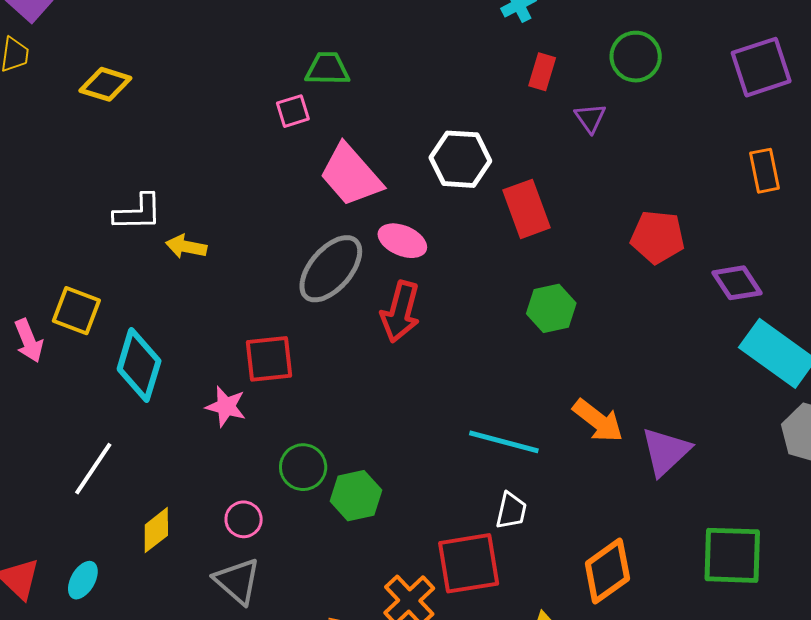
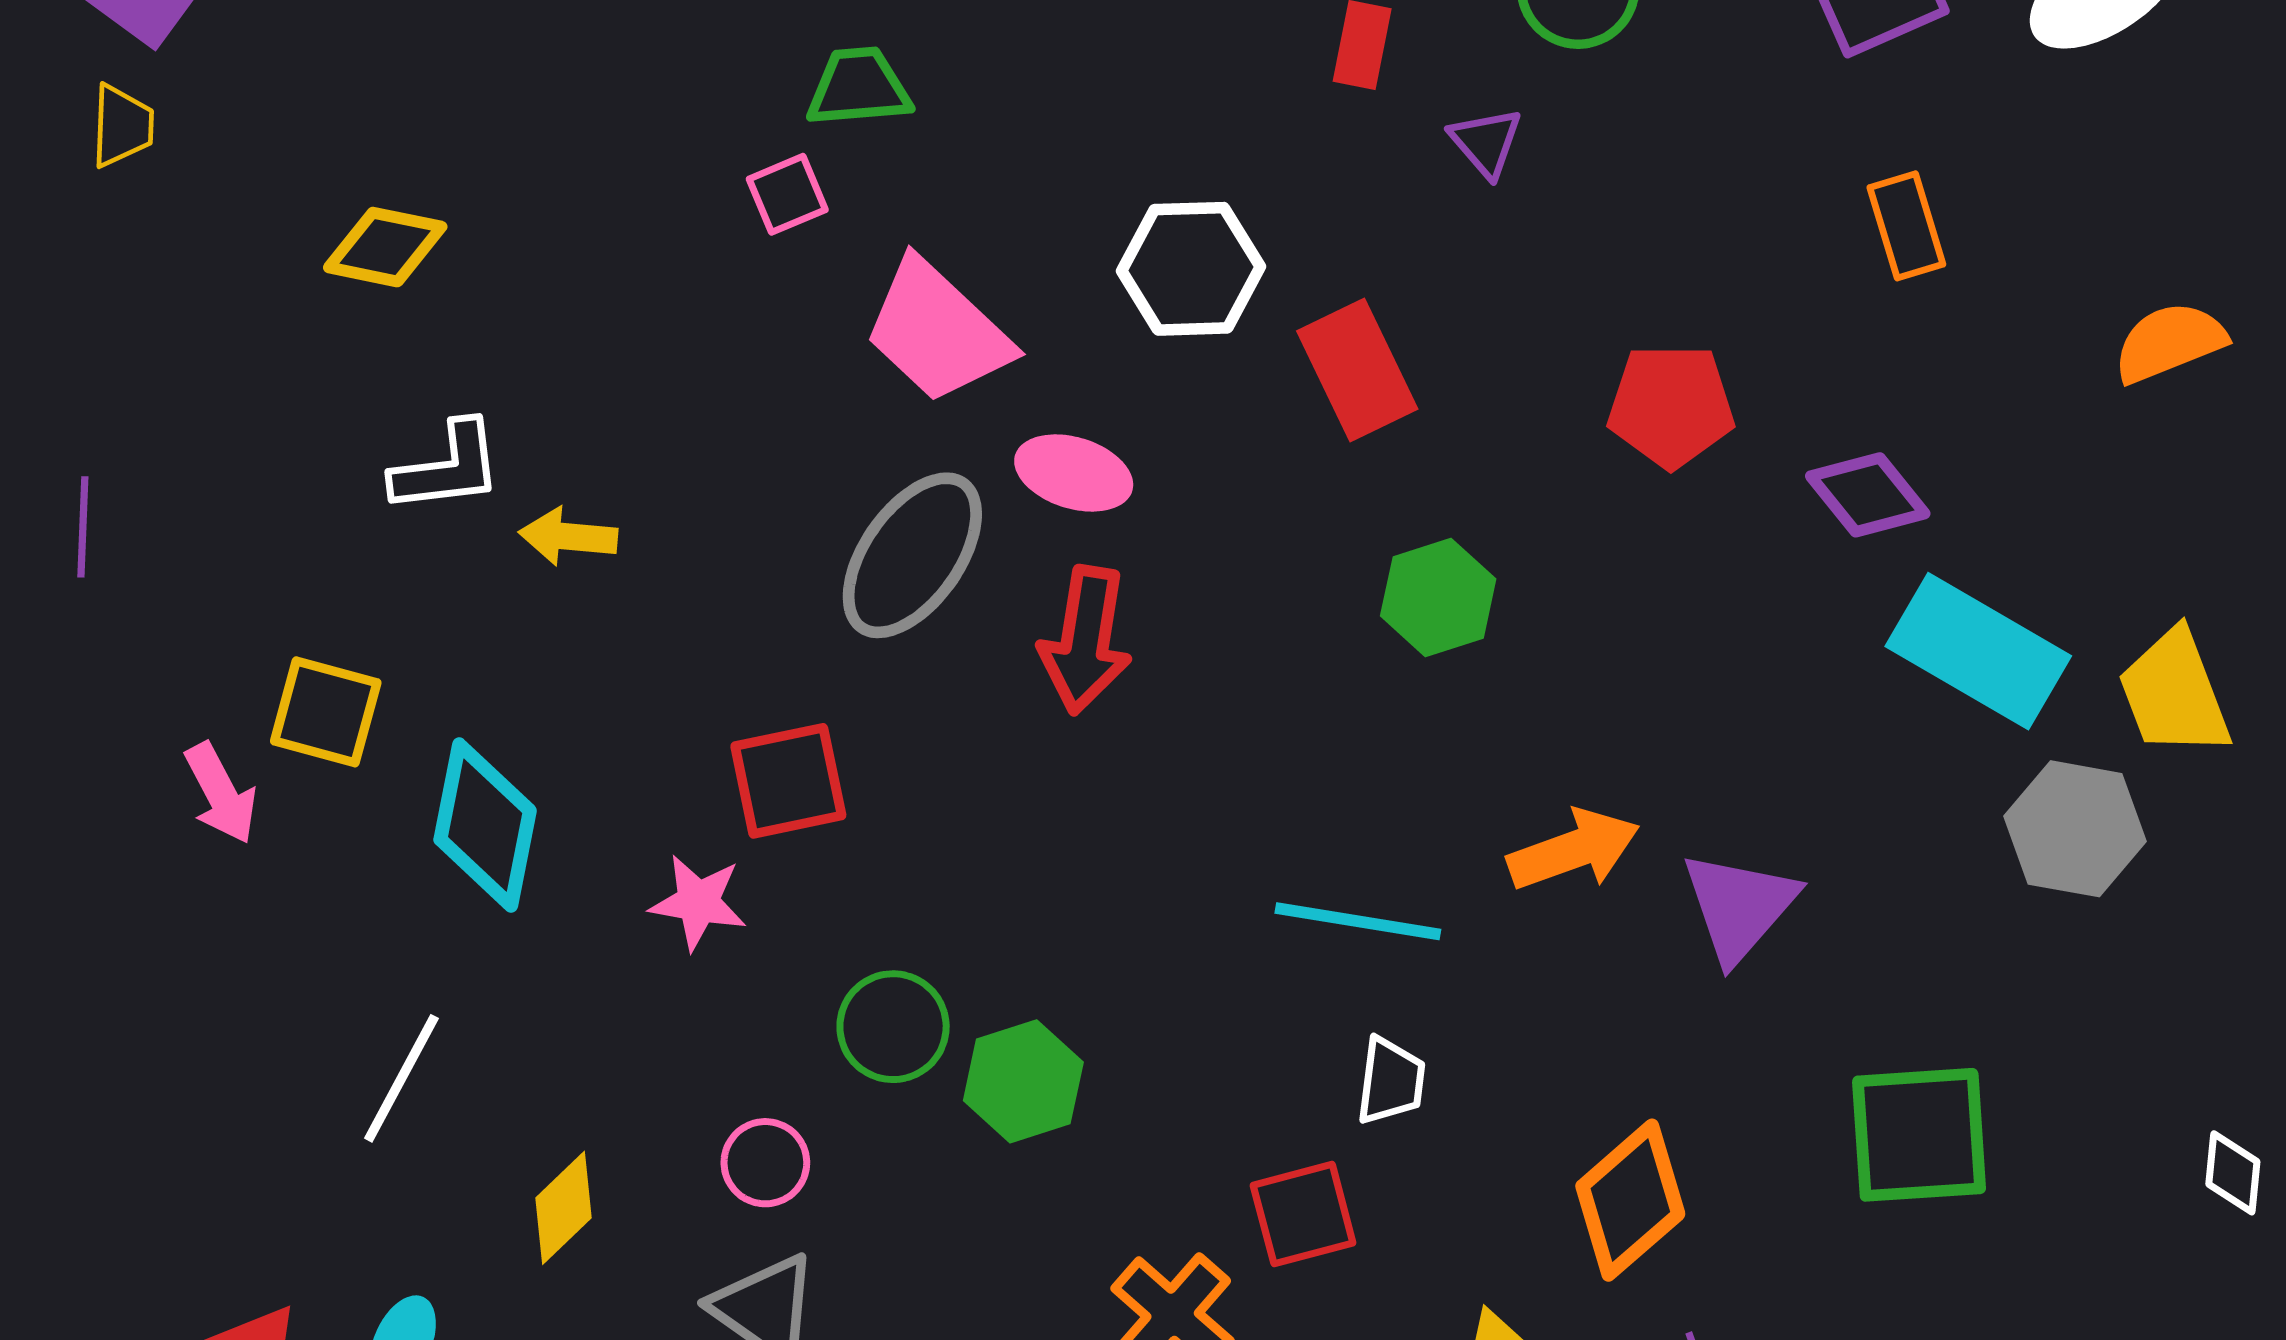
yellow diamond: (105, 84) -> (385, 247), moved
orange arrow: (598, 421) -> (1574, 850), turned -52
red square: (469, 563) -> (1303, 1214), size x0.7

